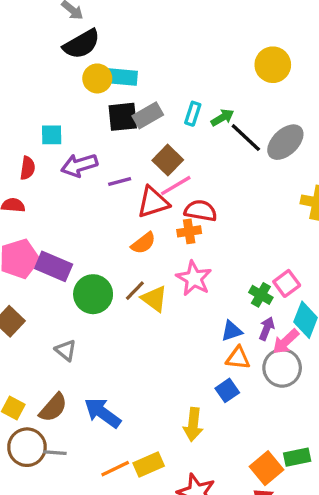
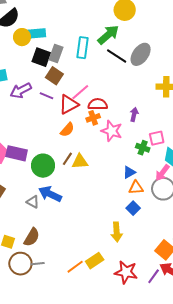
cyan rectangle: (193, 114) -> (82, 48), size x1.5
gray rectangle: (148, 115) -> (56, 53), turned -30
black square: (123, 117) -> (41, 57), turned 36
green arrow: (222, 118) -> (108, 35), moved, size x1.6
brown square: (168, 160) -> (54, 76), moved
purple line: (120, 181) -> (46, 96), turned 48
pink star: (194, 278) -> (112, 131), moved
pink square: (287, 283) -> (157, 138), turned 35
yellow triangle: (154, 299) -> (80, 162), turned -30
purple arrow: (267, 329) -> (134, 114), moved
blue arrow: (103, 413) -> (50, 194), moved

